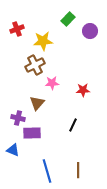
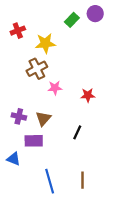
purple circle: (90, 31) -> (95, 14), moved
brown triangle: (37, 103) -> (43, 119), moved
purple cross: (18, 118) -> (19, 116), moved

